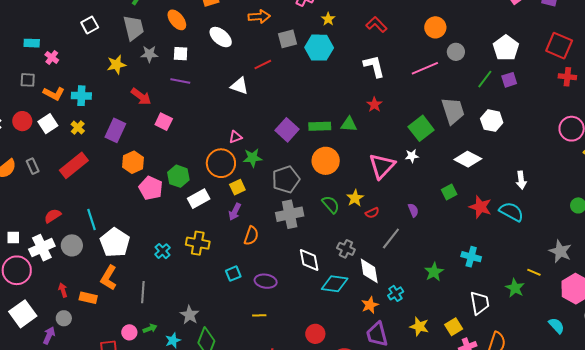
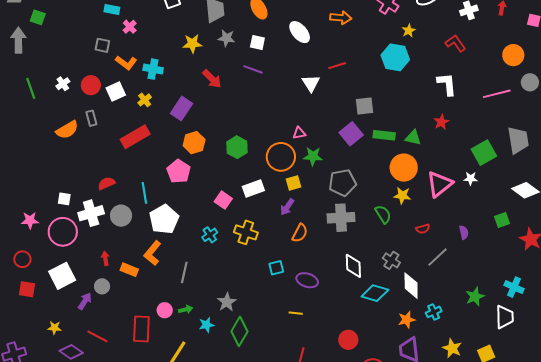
gray square: (288, 39) -> (365, 106), moved
white triangle: (240, 86) -> (311, 83), turned 30
pink square: (164, 122) -> (223, 200), moved
orange circle: (326, 161) -> (404, 168), moved
gray rectangle: (33, 166) -> (91, 118), moved
green hexagon: (178, 176) -> (237, 147), moved
pink pentagon: (151, 188) -> (179, 171), moved
yellow star: (355, 198) -> (402, 196), moved, turned 30
white trapezoid: (480, 303) -> (505, 317), moved

